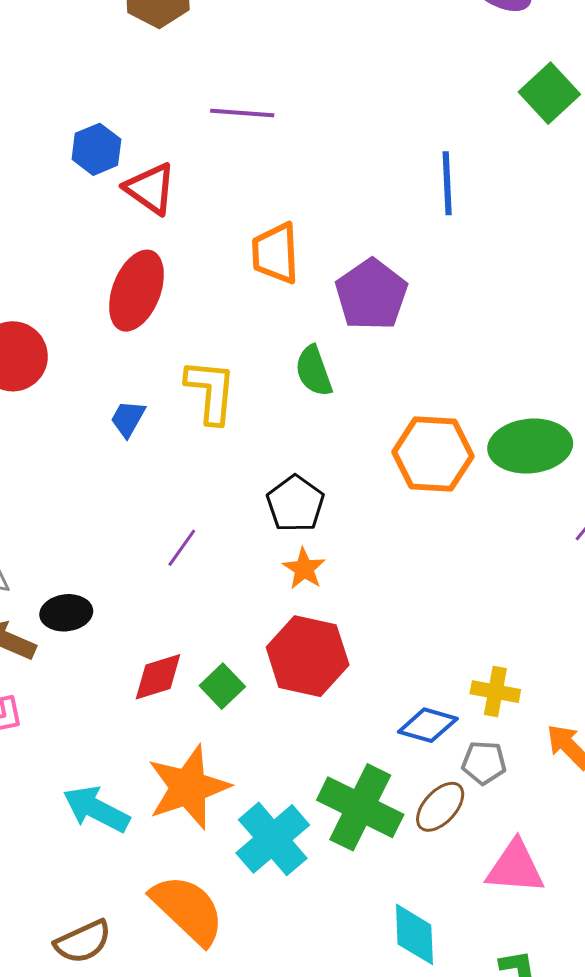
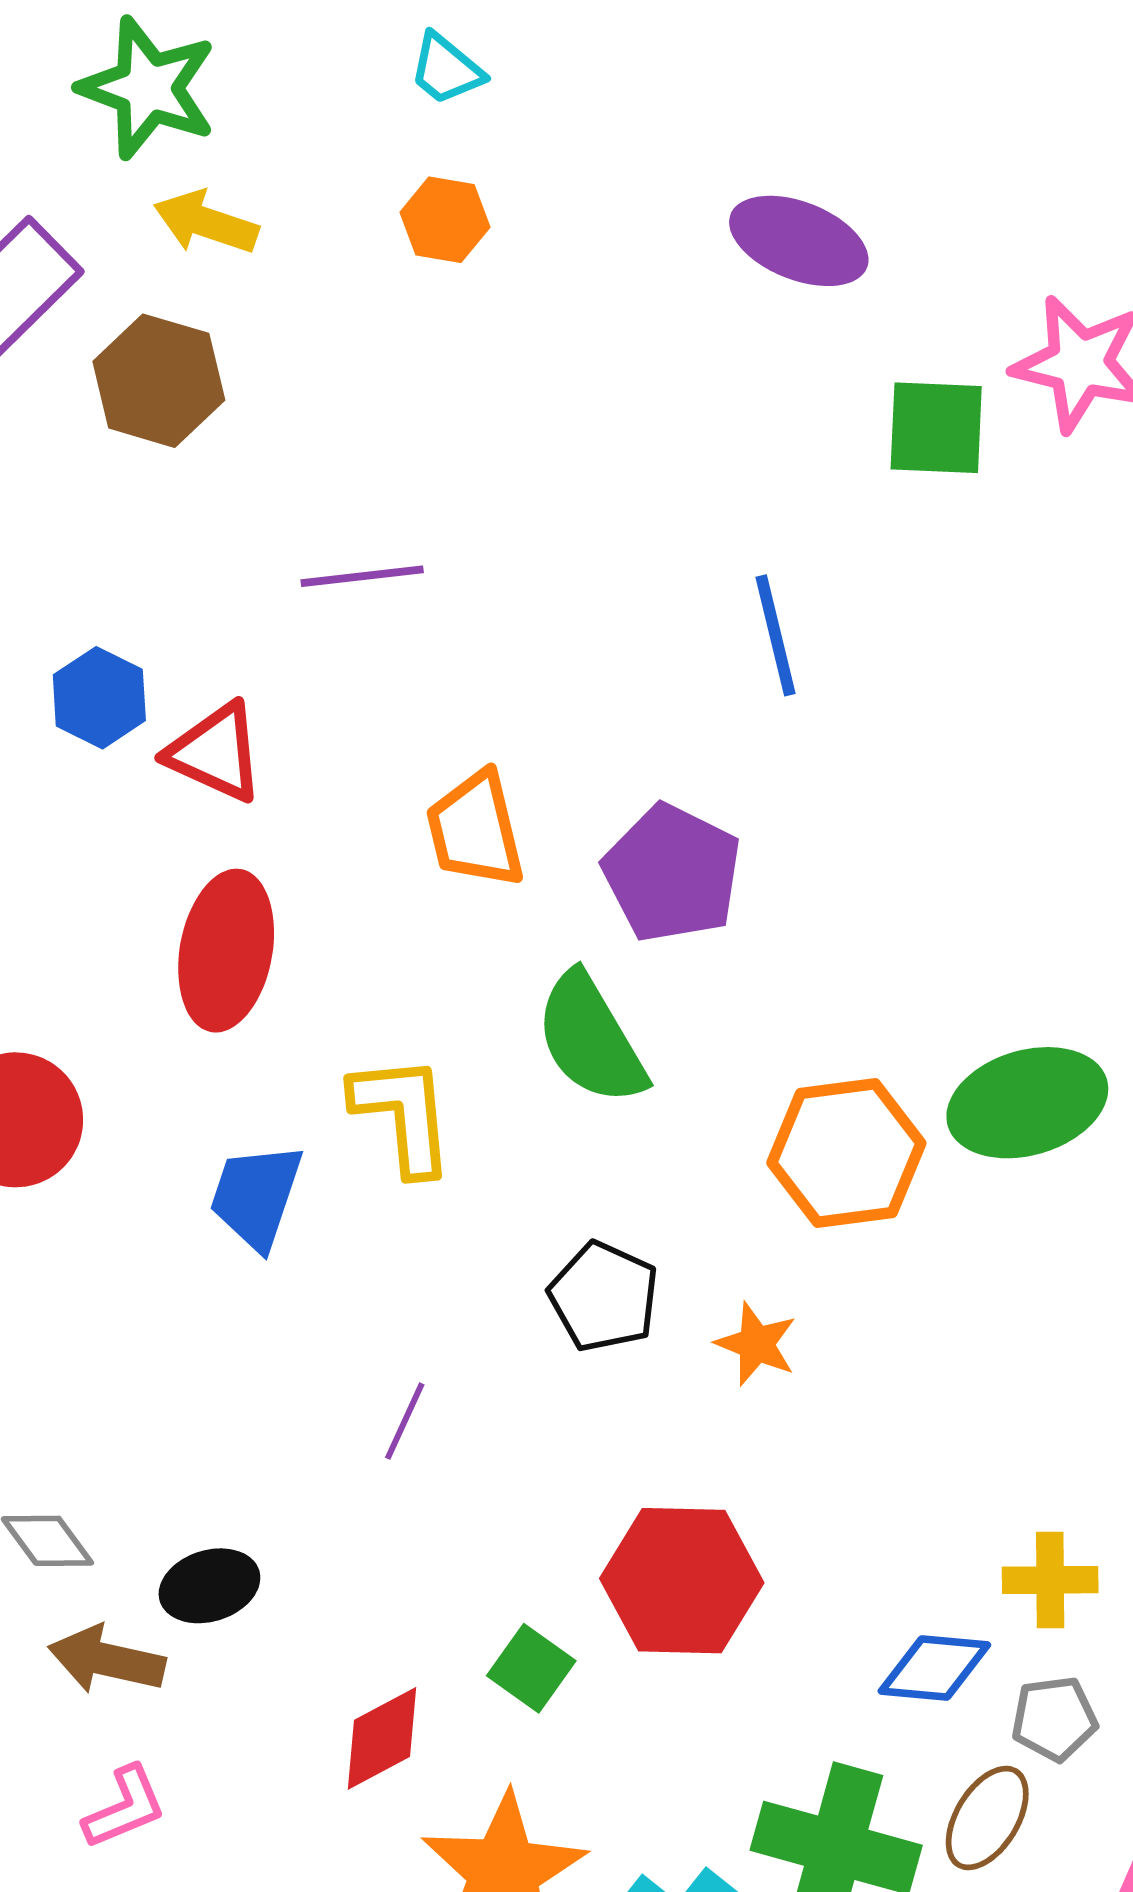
green square: (549, 93) -> (936, 428), turned -34
green semicircle: (314, 371) -> (591, 1039), size x1.4
blue trapezoid: (128, 419) -> (256, 1196), size x1.5
orange star: (304, 569) -> (756, 1344), moved
red diamond: (158, 677) -> (382, 1738), moved

